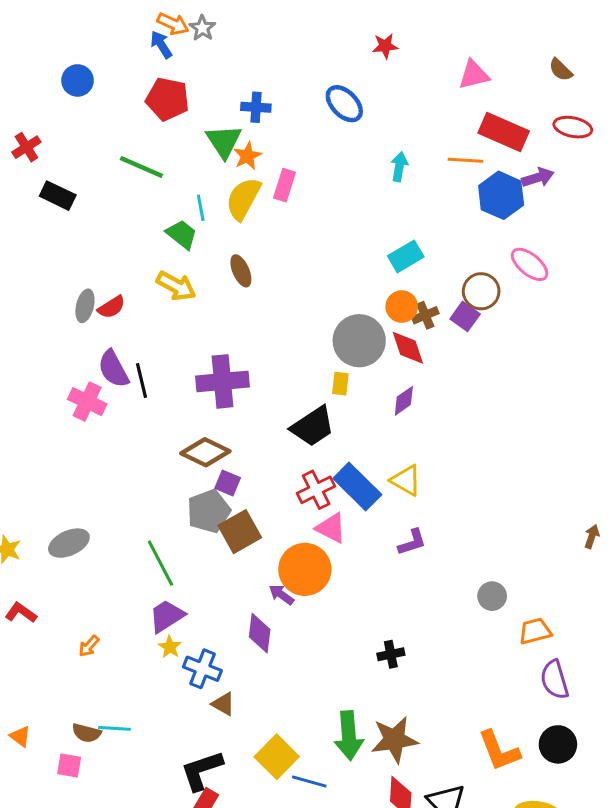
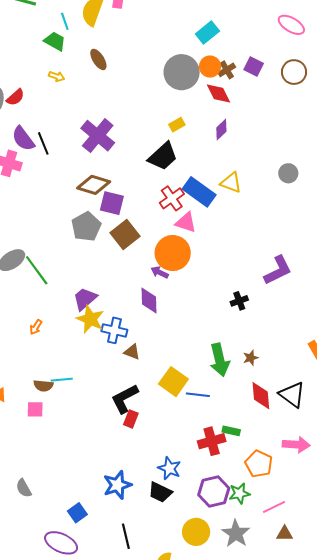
yellow arrow: (176, 286) -> (57, 76), size x0.6
brown circle: (481, 291) -> (294, 72), moved
gray circle: (359, 341) -> (182, 72), moved
purple cross: (222, 381) -> (98, 136), turned -36
yellow rectangle: (340, 384) -> (177, 125), turned 63
purple square: (228, 483) -> (112, 203), size x1.4
gray pentagon: (209, 511) -> (86, 227), moved
purple L-shape: (412, 542) -> (278, 270), moved, size x1.5
green line: (160, 563) -> (37, 270), moved
gray circle: (492, 596) -> (288, 173), moved
yellow star: (170, 647) -> (90, 319), size x1.8
brown star: (394, 740) -> (251, 358), size x0.5

